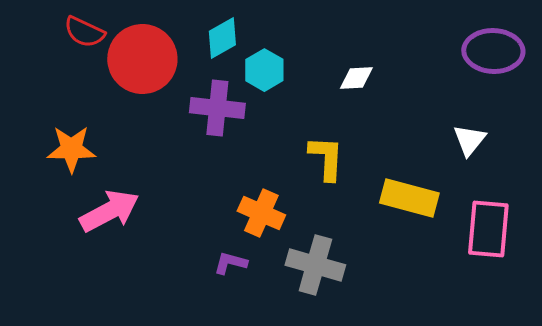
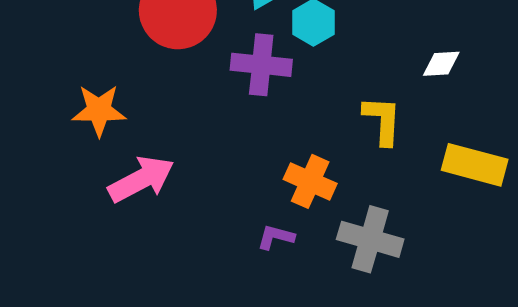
white diamond: (356, 78) -> (441, 64), moved

